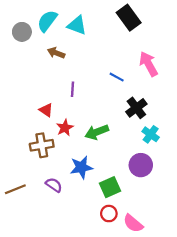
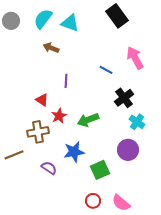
gray circle: (22, 32) -> (11, 21), moved
brown line: (15, 189) -> (14, 155), moved
red circle: (109, 214) -> (93, 201), moved

